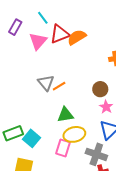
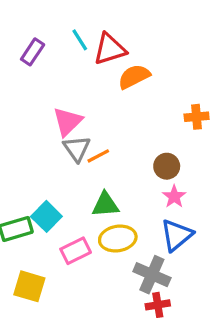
red triangle: (60, 34) -> (110, 49), moved
pink triangle: (38, 41) -> (67, 122), moved
cyan square: (32, 138) -> (46, 216), moved
pink rectangle: (63, 148) -> (76, 251), moved, turned 42

